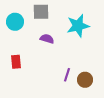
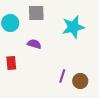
purple semicircle: (47, 39) -> (34, 44), moved

